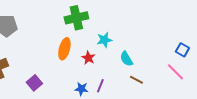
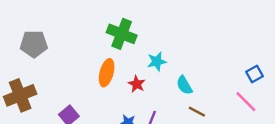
green cross: (76, 18) -> (122, 34), turned 35
blue square: (182, 50) -> (255, 74), turned 32

